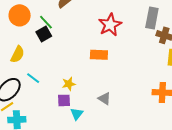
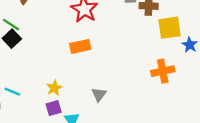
gray triangle: (104, 99) -> (99, 94), turned 48

